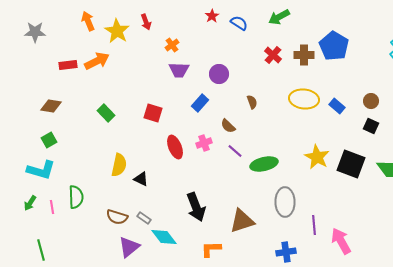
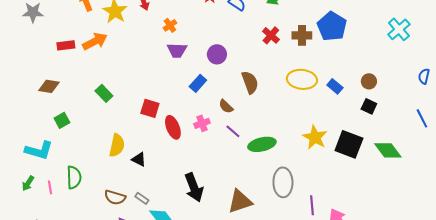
brown semicircle: (252, 102) -> (250, 82), size x1.6
red square: (153, 113) -> (150, 108), moved
green square: (49, 140) -> (62, 120), moved

